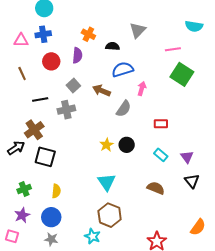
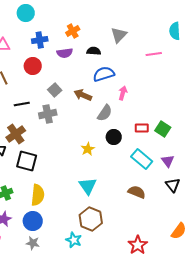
cyan semicircle: (194, 26) -> (175, 31), turned 78
blue cross: (43, 34) -> (40, 40), moved
orange cross: (88, 34) -> (73, 31), moved, turned 32
purple semicircle: (77, 55) -> (65, 53), moved, turned 77
green square: (182, 74) -> (163, 129), moved, size x0.7
black circle: (127, 145) -> (114, 137), moved
cyan rectangle: (161, 155) -> (142, 159), size x1.5
yellow semicircle: (56, 191) -> (38, 195), size x1.5

